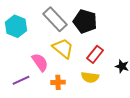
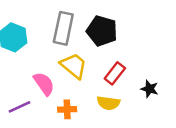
gray rectangle: (55, 19) -> (63, 28), turned 55

